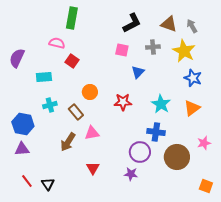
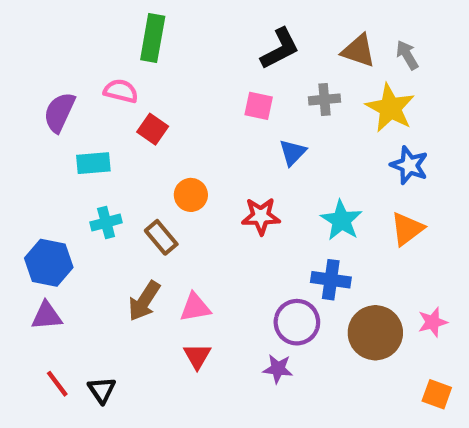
purple semicircle: (17, 58) -> (59, 112), moved
pink triangle: (92, 133) -> (195, 307), moved
pink star: (204, 143) -> (433, 322), moved

